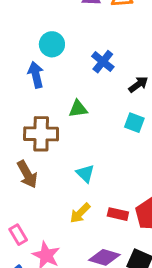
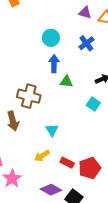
blue cross: (103, 62) -> (86, 43), moved
blue arrow: (36, 75) -> (54, 64), moved
green triangle: (78, 109) -> (66, 82), moved

